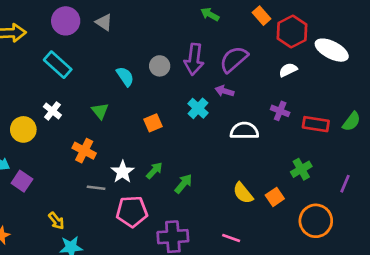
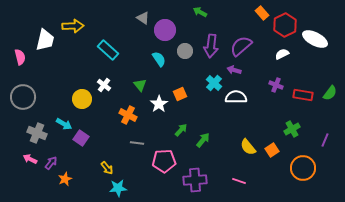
green arrow: (210, 14) -> (200, 12), moved
purple circle: (66, 21) -> (165, 30), moved
white semicircle: (244, 131) -> (236, 97), moved
white star: (123, 172) -> (159, 104), moved

